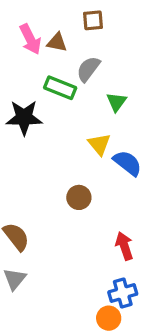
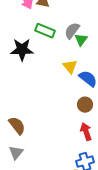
gray semicircle: (88, 69) -> (72, 31), moved
brown circle: (79, 197) -> (85, 105), moved

